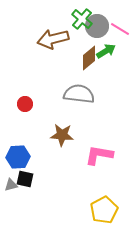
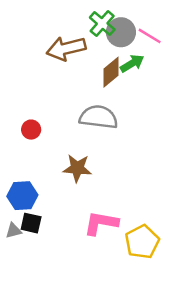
pink L-shape: (99, 155) -> (101, 223), moved
yellow pentagon: (104, 210) -> (142, 242), moved

